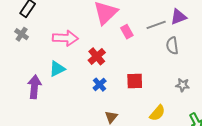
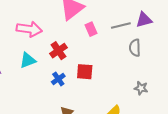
cyan triangle: (57, 69) -> (28, 60), moved
red square: (135, 81) -> (85, 72), moved

